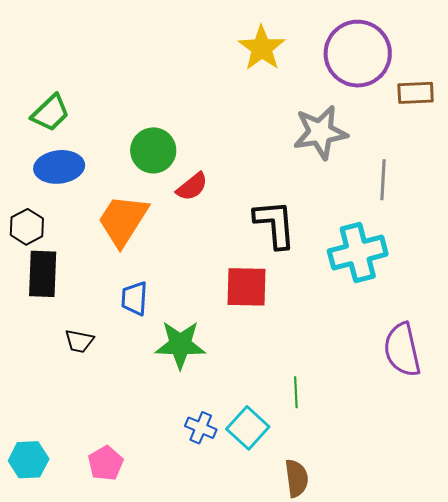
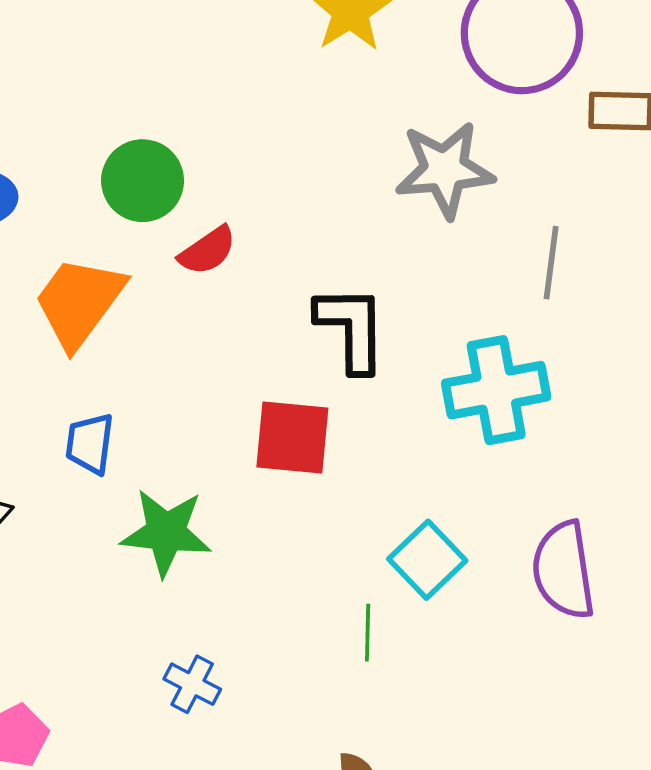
cyan square: (248, 428) -> (427, 560), moved

